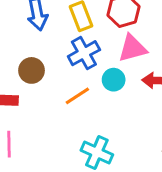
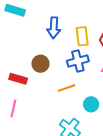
cyan circle: (114, 80) -> (91, 104), moved

